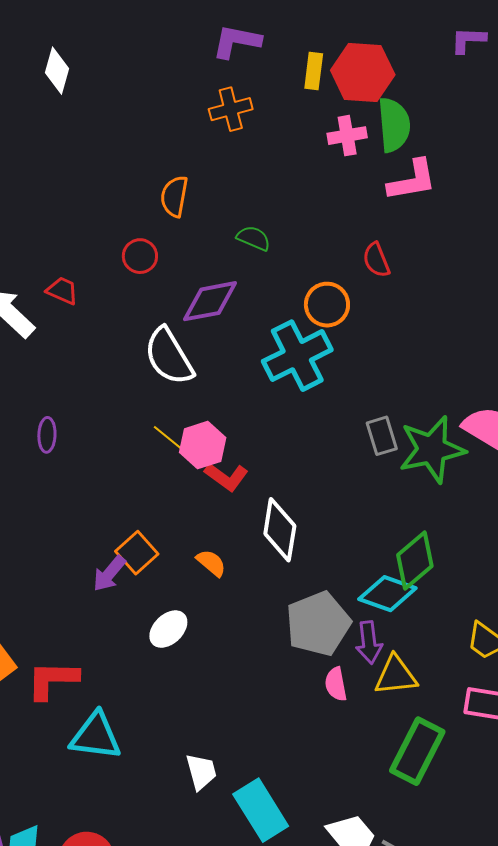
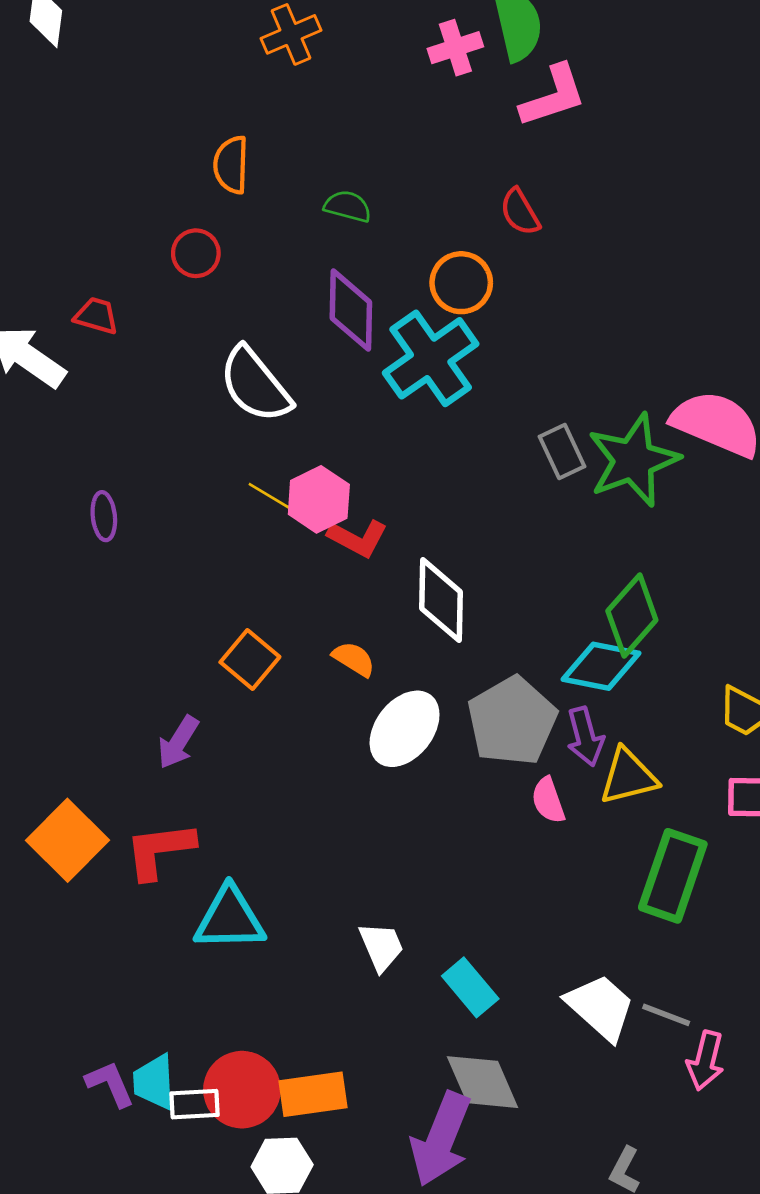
purple diamond: (210, 301) -> (351, 310), moved, turned -70
purple arrow: (109, 574) -> (178, 742), moved
white ellipse: (168, 629) -> (405, 729), moved, size x1.4
cyan rectangle: (261, 810) -> (470, 987), size x0.7

